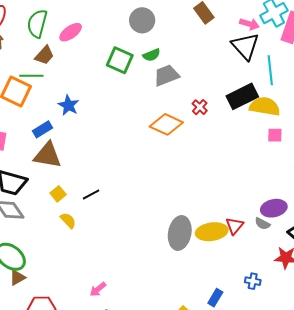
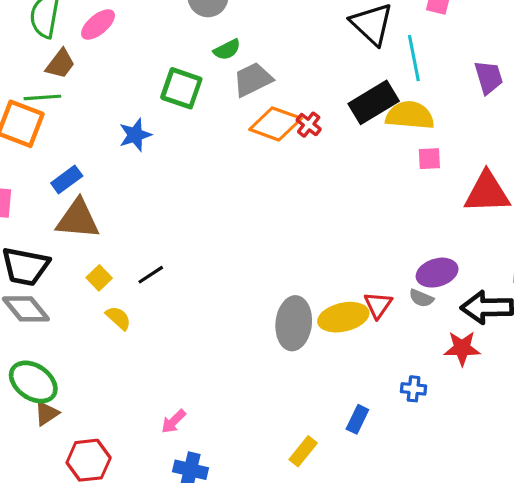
green square: (120, 60) -> (181, 88), moved
blue star: (69, 105) -> (135, 135), moved, turned 30
orange diamond: (166, 124) -> (276, 124), moved

